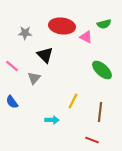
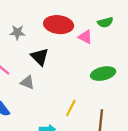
green ellipse: (102, 70) -> (103, 74), turned -55
gray triangle: (34, 78) -> (27, 82), turned -48

